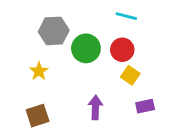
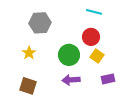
green circle: (86, 48) -> (69, 55), moved
purple arrow: (95, 108) -> (71, 80), turned -96
brown square: (38, 116) -> (28, 86), turned 36

